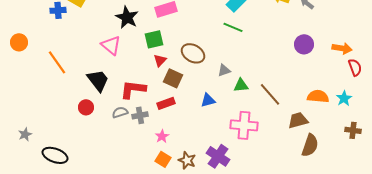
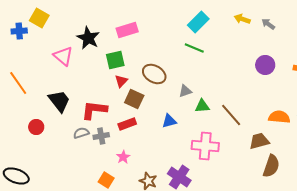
pink triangle: (111, 45) -> (63, 56), moved
red circle: (86, 107) -> (36, 127), moved
orange square: (163, 159) -> (106, 180), moved

